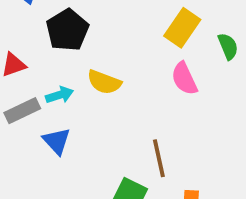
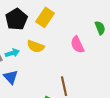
yellow rectangle: (182, 28) -> (45, 17), moved

